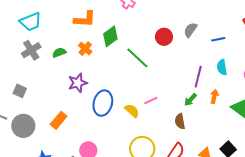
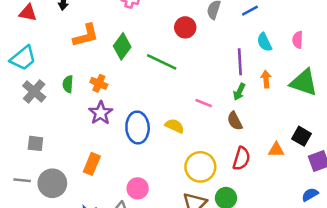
orange cross: (85, 49) -> (99, 83), moved
green semicircle: (59, 53) -> (68, 84), turned -48
pink line: (151, 101) -> (204, 103), moved, turned 64

